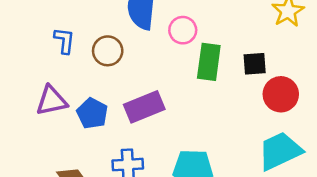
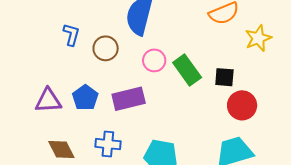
pink circle: (183, 30) -> (154, 60), moved
green rectangle: (209, 62) -> (187, 70), turned -52
purple triangle: (51, 101) -> (48, 101), moved

